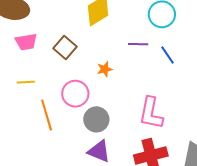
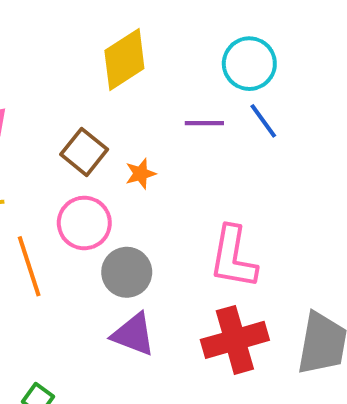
brown square: (65, 48) -> (84, 152), moved
blue line: (168, 55) -> (263, 121), moved

